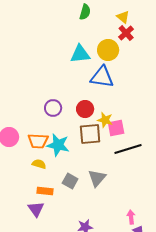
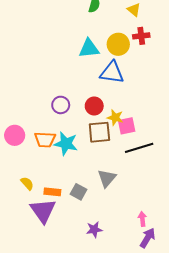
red cross: (126, 33) -> (141, 36), moved, turned 35
yellow semicircle: (39, 164) -> (27, 183), moved, turned 32
gray square: (70, 181) -> (78, 192), moved
purple triangle: (36, 209) -> (43, 211), size x1.5

